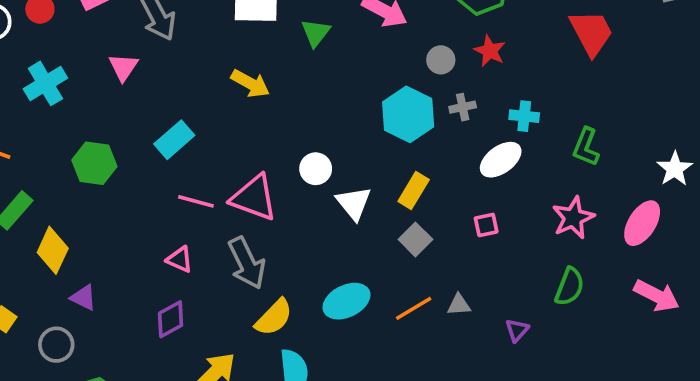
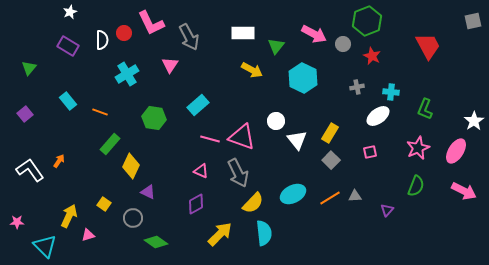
gray circle: (441, 60) -> (343, 44), moved
yellow arrow: (250, 83) -> (252, 70), moved
cyan hexagon: (408, 114) -> (303, 78), moved

